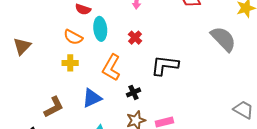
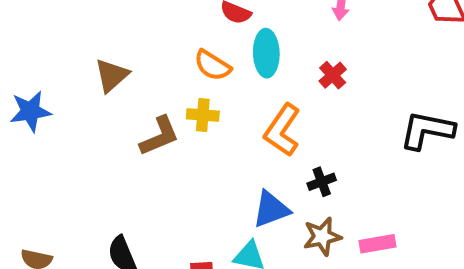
black L-shape: (165, 65) -> (427, 130), moved
blue triangle: (92, 98) -> (271, 209), moved
brown L-shape: (54, 107) -> (160, 136), moved

